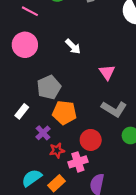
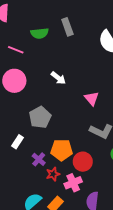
orange pentagon: (64, 113) -> (62, 150), moved

